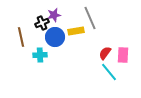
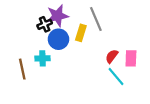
purple star: (54, 15) -> (57, 16), size x1.5
yellow rectangle: (76, 31) -> (81, 33), turned -63
brown line: (21, 37) -> (22, 69), moved

